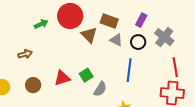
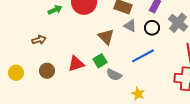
brown triangle: (89, 35) -> (106, 37), moved
blue line: (129, 70) -> (143, 56), turned 55
gray semicircle: (100, 89) -> (114, 75), turned 84

